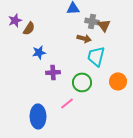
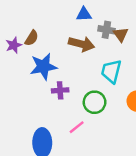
purple star: (15, 20) -> (14, 45), moved
brown arrow: (84, 38) -> (81, 44), moved, size x1.5
blue star: (39, 52) -> (43, 67), size x1.6

